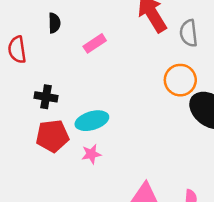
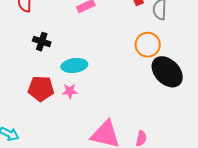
red pentagon: (52, 136) -> (41, 89), moved

